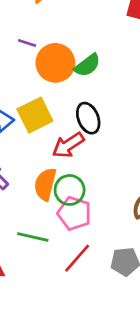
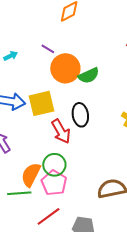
red arrow: (68, 145) -> (61, 131), turned -100
orange semicircle: (45, 184) -> (31, 175), moved
green line: (33, 237) -> (19, 193), turned -30

